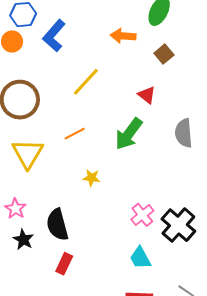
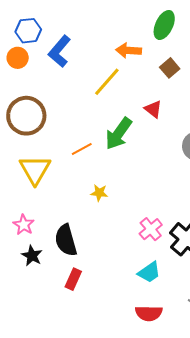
yellow line: (86, 82) -> (107, 82), moved
green arrow: (129, 134) -> (119, 134), moved
cyan trapezoid: (140, 258) -> (149, 272), turned -95

